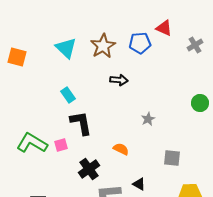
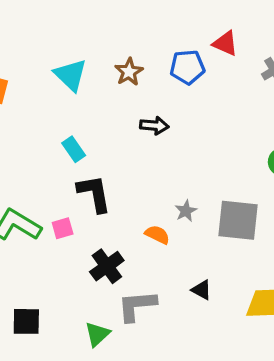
brown star: (103, 46) -> (129, 72), size x0.7
gray star: (148, 119) -> (186, 211), moved
gray square: (172, 158) -> (238, 220), moved, size x1.6
black triangle: (139, 184) -> (202, 290), moved

